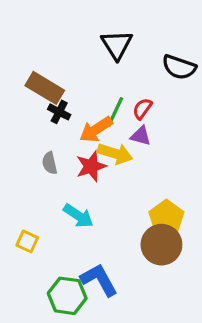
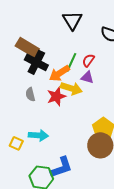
black cross: (59, 112) -> (36, 62), size x1.6
cyan arrow: (78, 216) -> (38, 135), moved, turned -30
blue L-shape: (99, 280) -> (61, 167), turned 100

